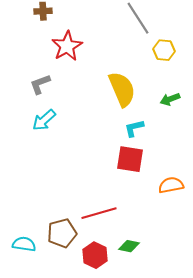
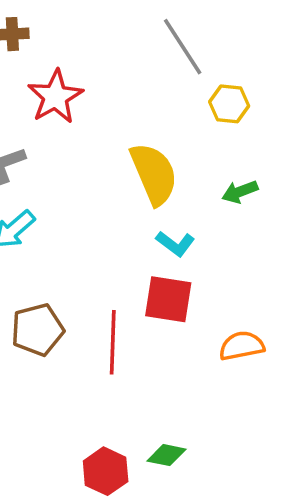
cyan L-shape: (134, 128) -> (175, 244), turned -130
red line: (99, 213) -> (113, 342), moved, turned -72
brown pentagon: (62, 233) -> (37, 330), moved

